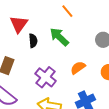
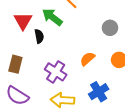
green arrow: (59, 37) -> (52, 17), moved

